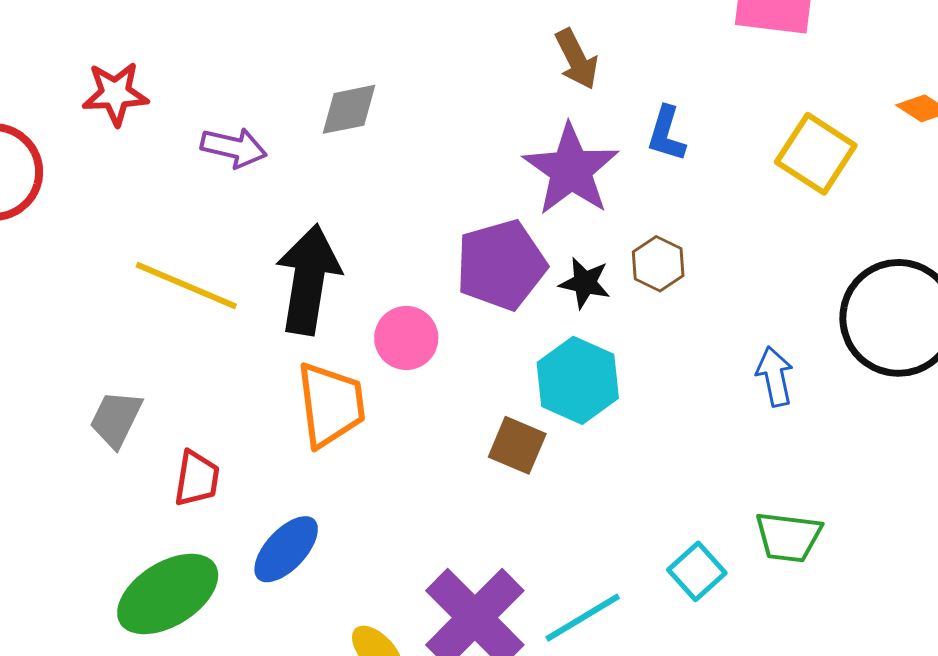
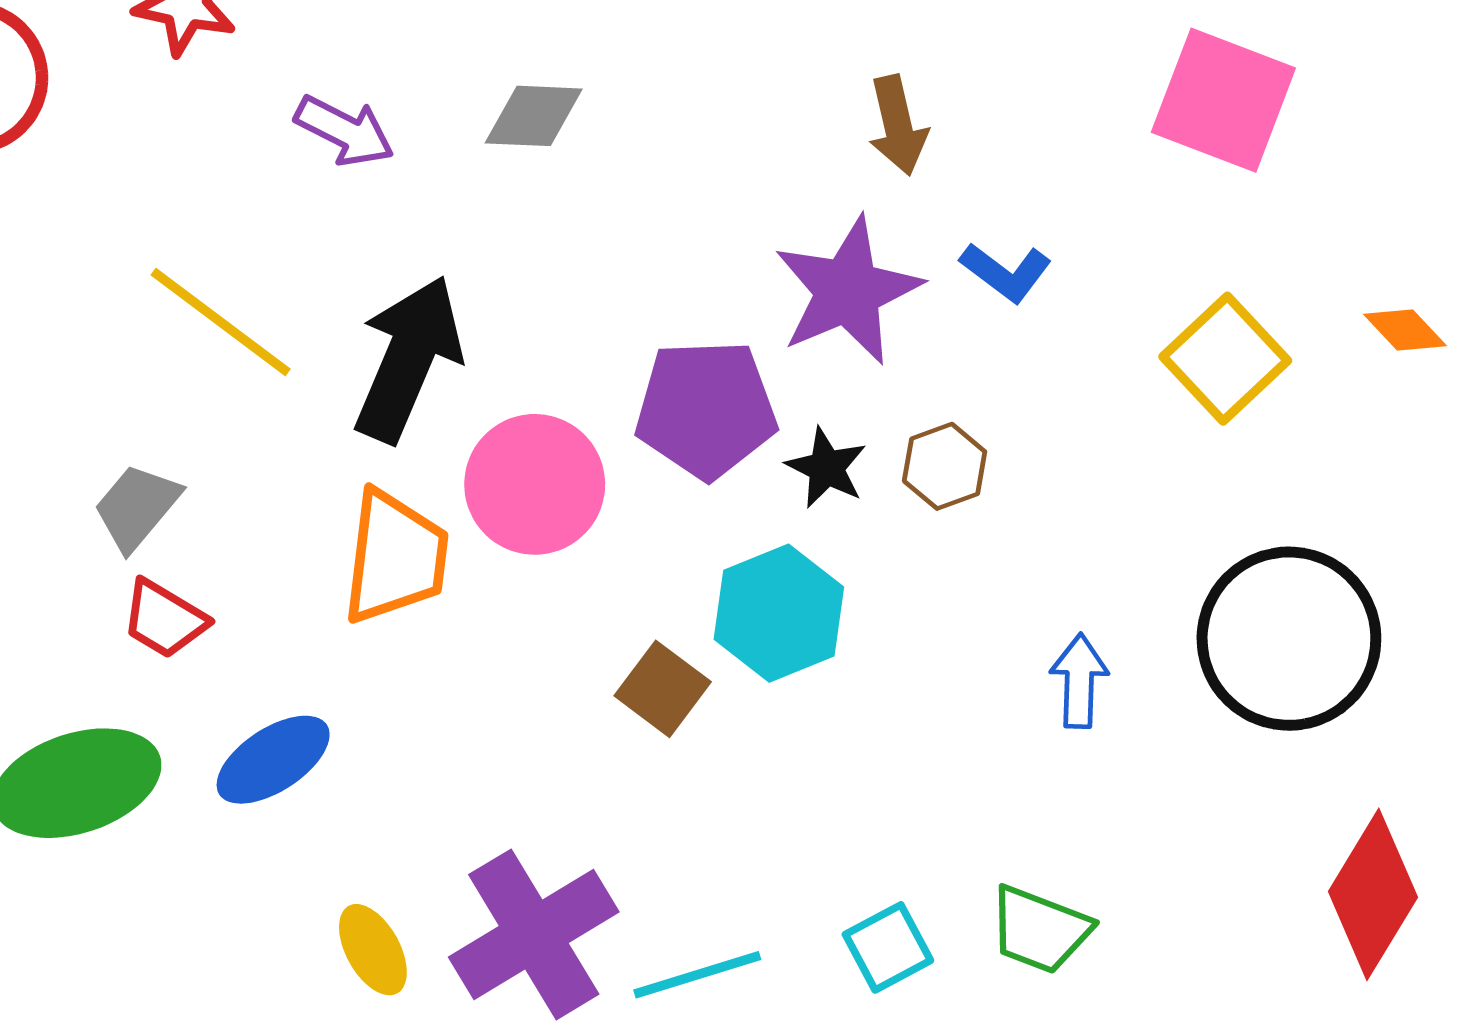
blue L-shape: (666, 134) -> (1006, 272), turned -84
pink circle: (406, 338) -> (535, 484), size x1.4
gray trapezoid: (116, 419) -> (137, 507), moved
red trapezoid: (197, 479) -> (164, 619), turned 98

